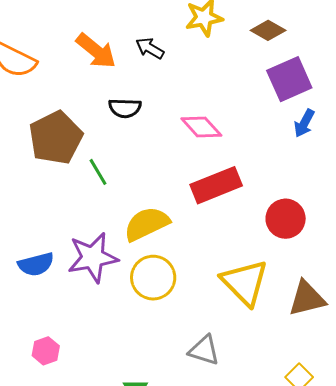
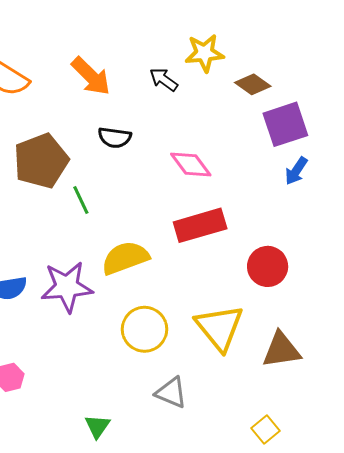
brown diamond: (268, 30) -> (253, 84), moved
black arrow: (150, 48) -> (164, 79), moved
yellow circle: (153, 278) -> (145, 329), moved

